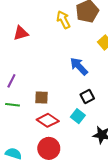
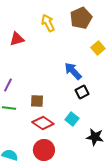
yellow arrow: (63, 20) -> (48, 23), moved
black square: (87, 96) -> (82, 92), moved

